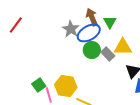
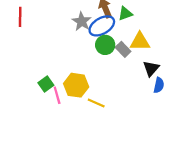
green triangle: (110, 22) -> (125, 14), turned 40
red line: (16, 25) -> (20, 17), turned -36

